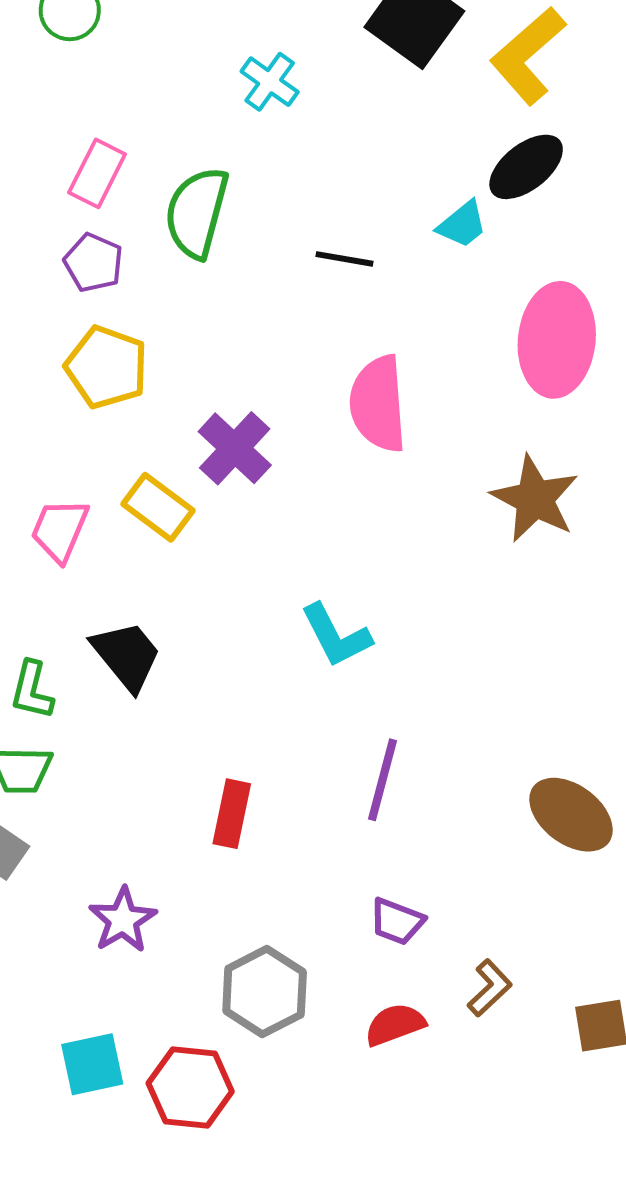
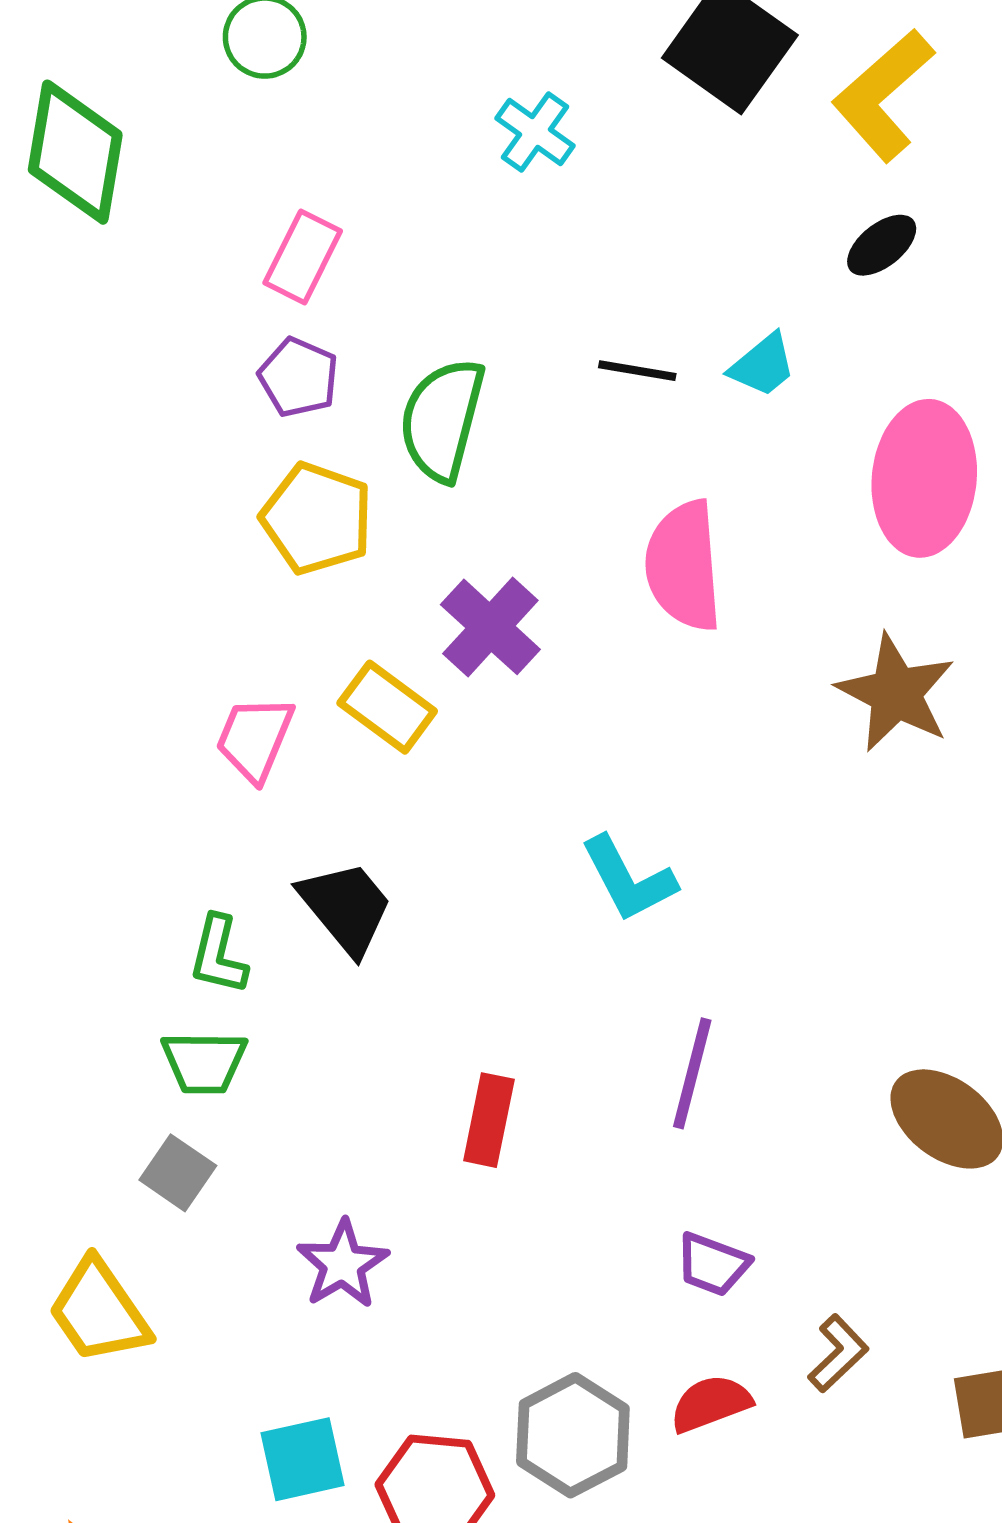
black ellipse: (526, 167) -> (882, 245), size x0.7
green semicircle: (197, 213) -> (442, 420), moved
cyan trapezoid: (462, 224) -> (763, 365), moved
gray hexagon: (265, 992) -> (573, 1435), moved

